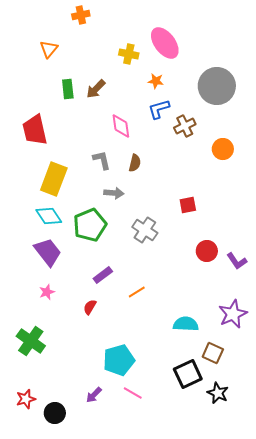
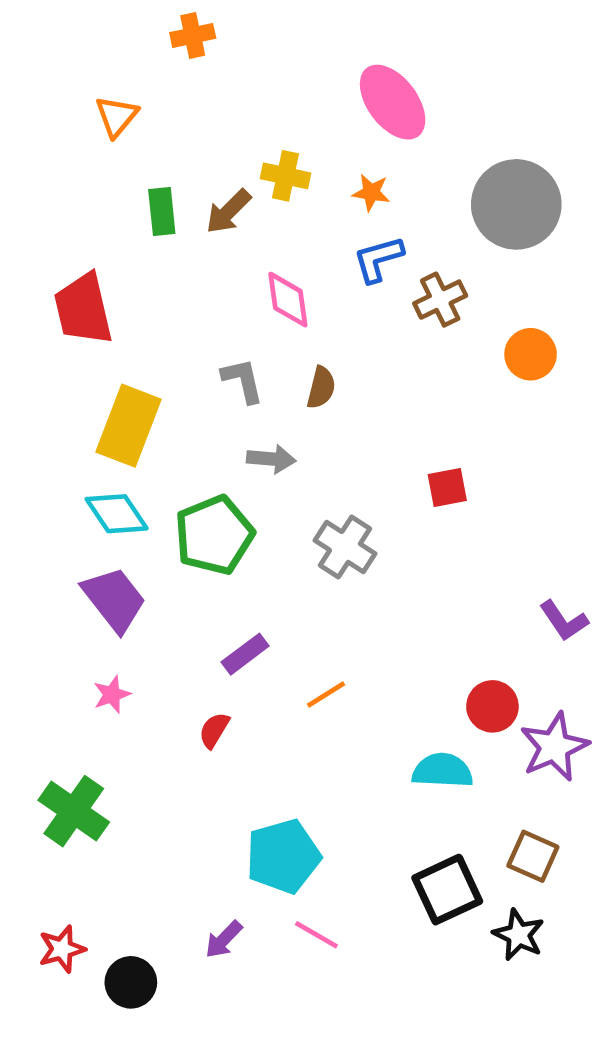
yellow cross: (129, 54) -> (285, 176), moved
red circle: (207, 251) -> (492, 706), moved
brown square: (213, 353) -> (533, 856), moved

